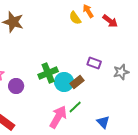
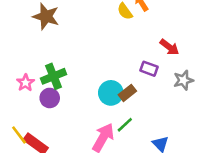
red arrow: (110, 21) -> (169, 47), moved
green cross: (48, 73) -> (54, 76), moved

